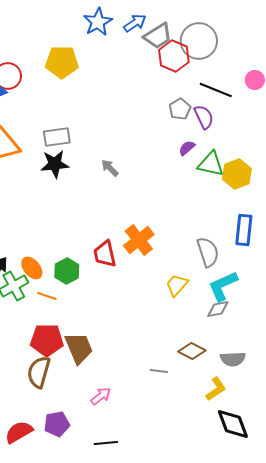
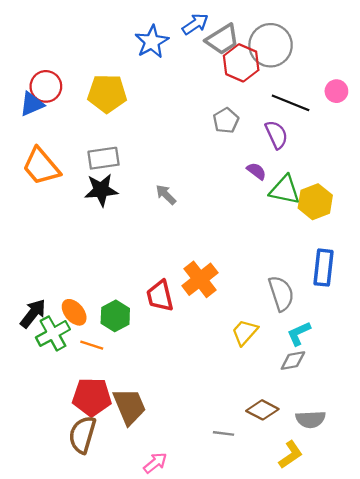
blue star: (98, 22) -> (152, 42), moved
yellow pentagon: (62, 62) -> (107, 93), moved
gray pentagon: (180, 109) -> (226, 121), moved
purple semicircle: (187, 148) -> (256, 171), turned 78
cyan L-shape: (223, 286) -> (299, 333), size x0.7

